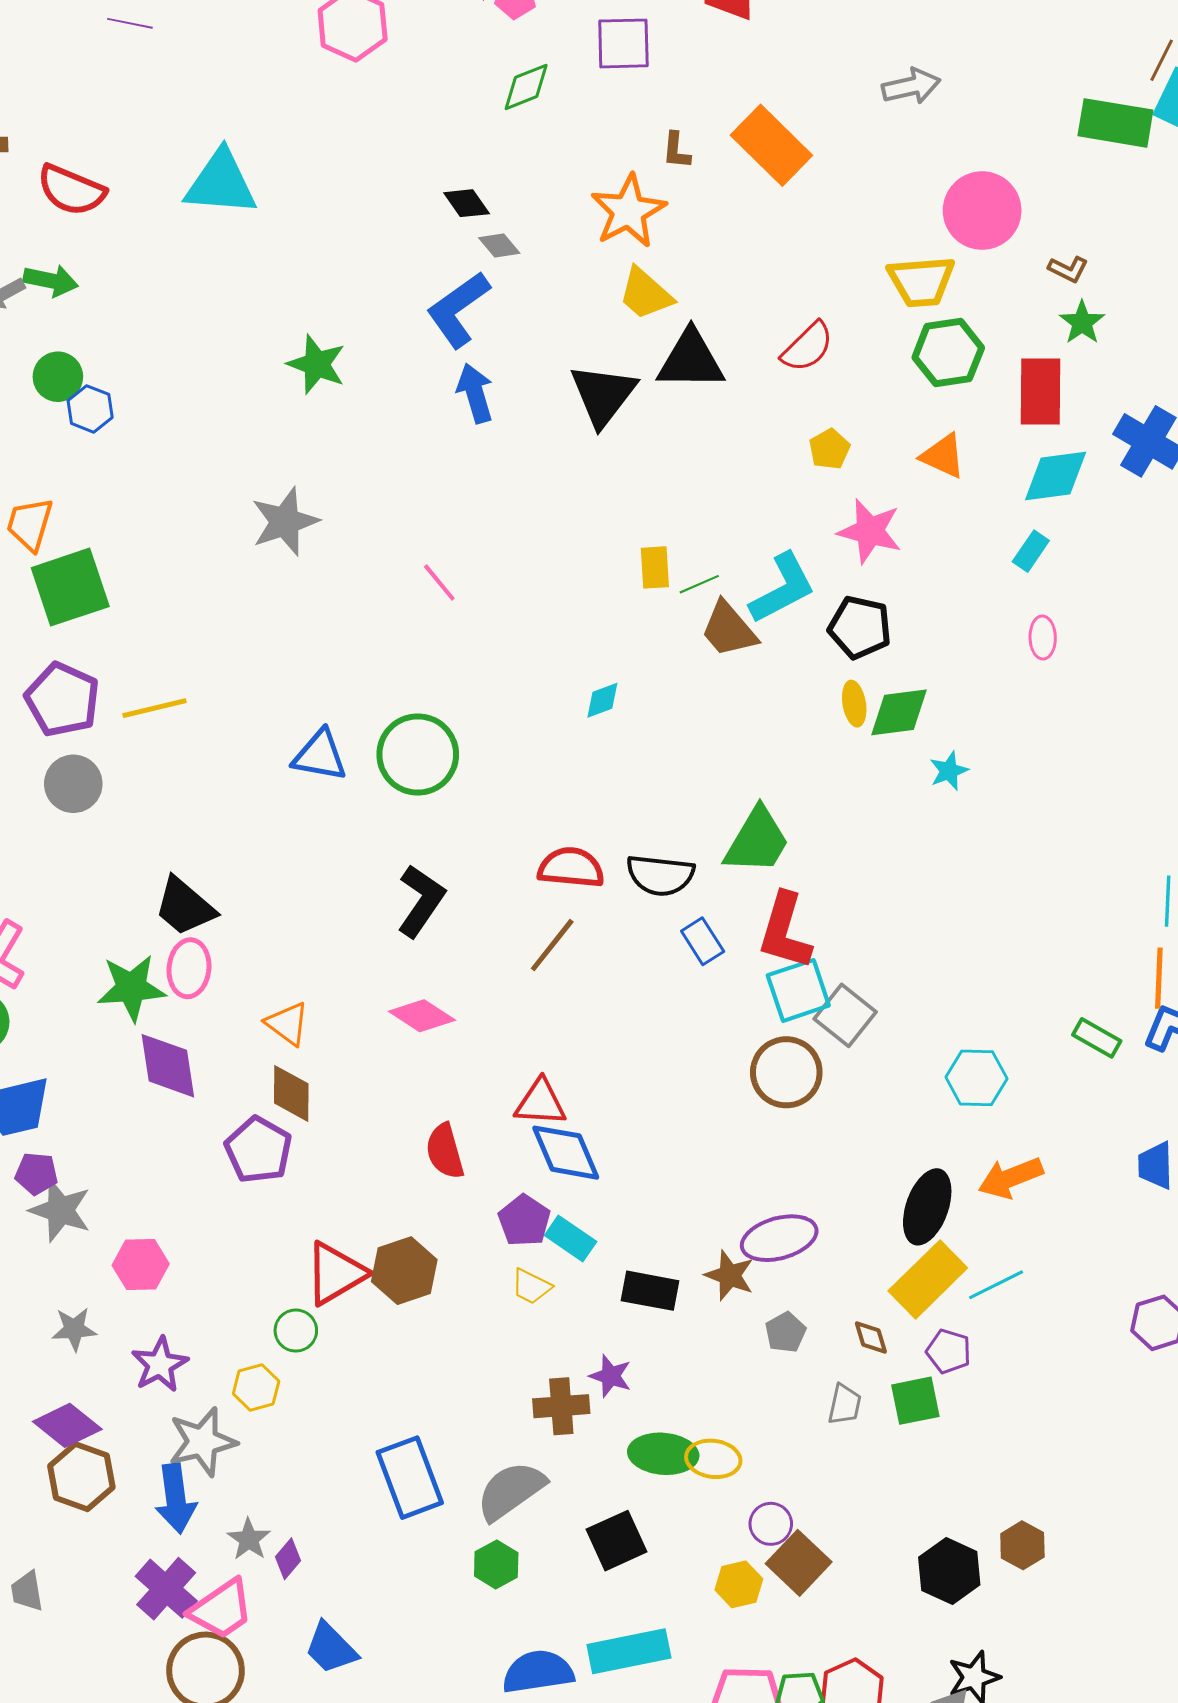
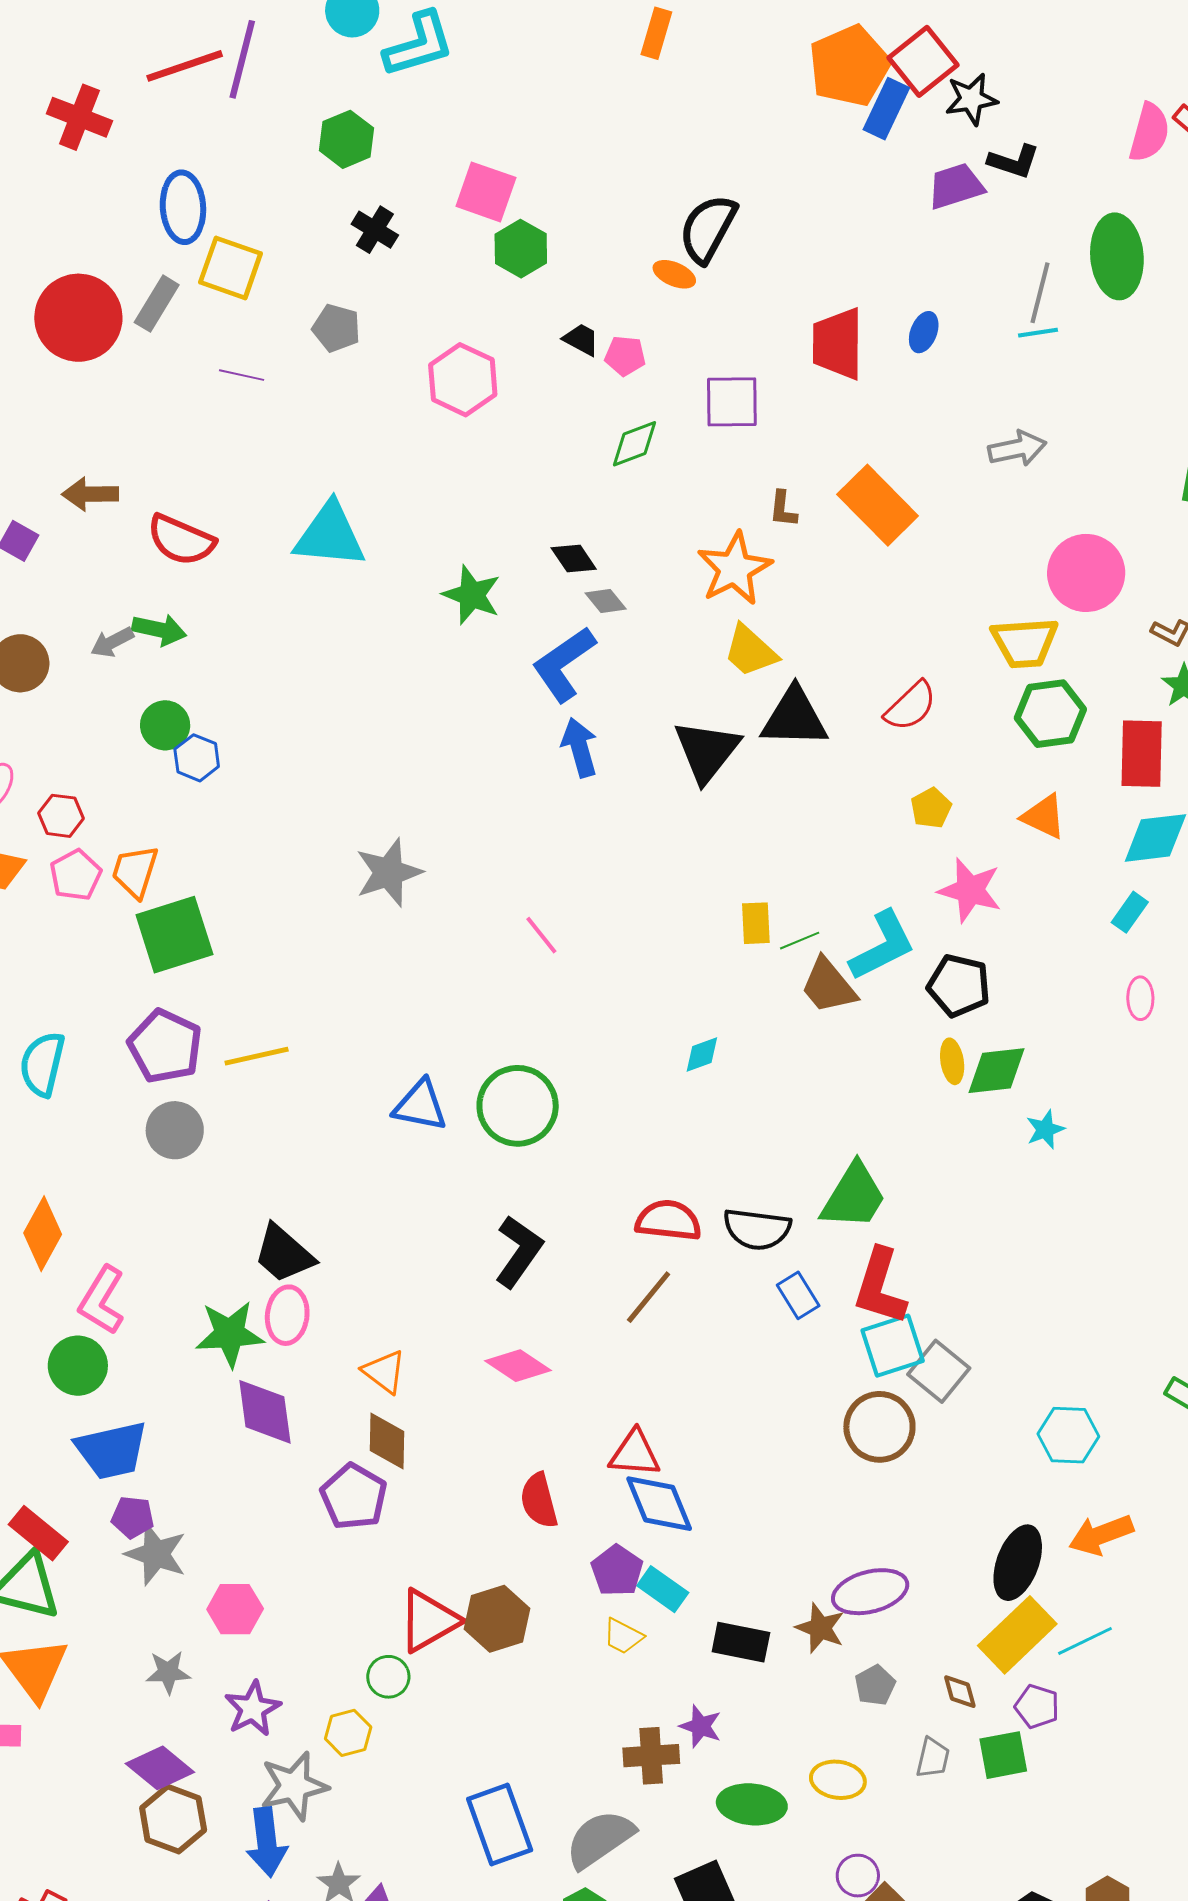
green star: (317, 364) -> (472, 595), moved
yellow ellipse: (713, 1459) -> (838, 1780), moved

